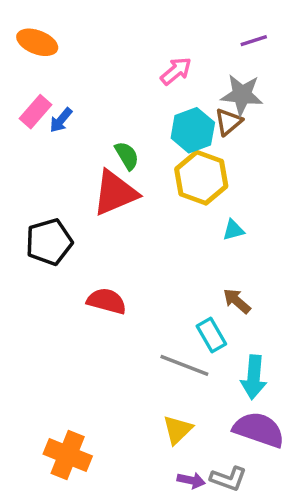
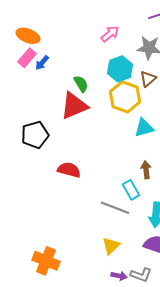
orange ellipse: (37, 42) -> (28, 36), moved
brown triangle: (228, 122) -> (148, 79), moved
cyan triangle: (233, 230) -> (144, 128), size x1.5
brown arrow: (237, 301) -> (146, 170), turned 42

